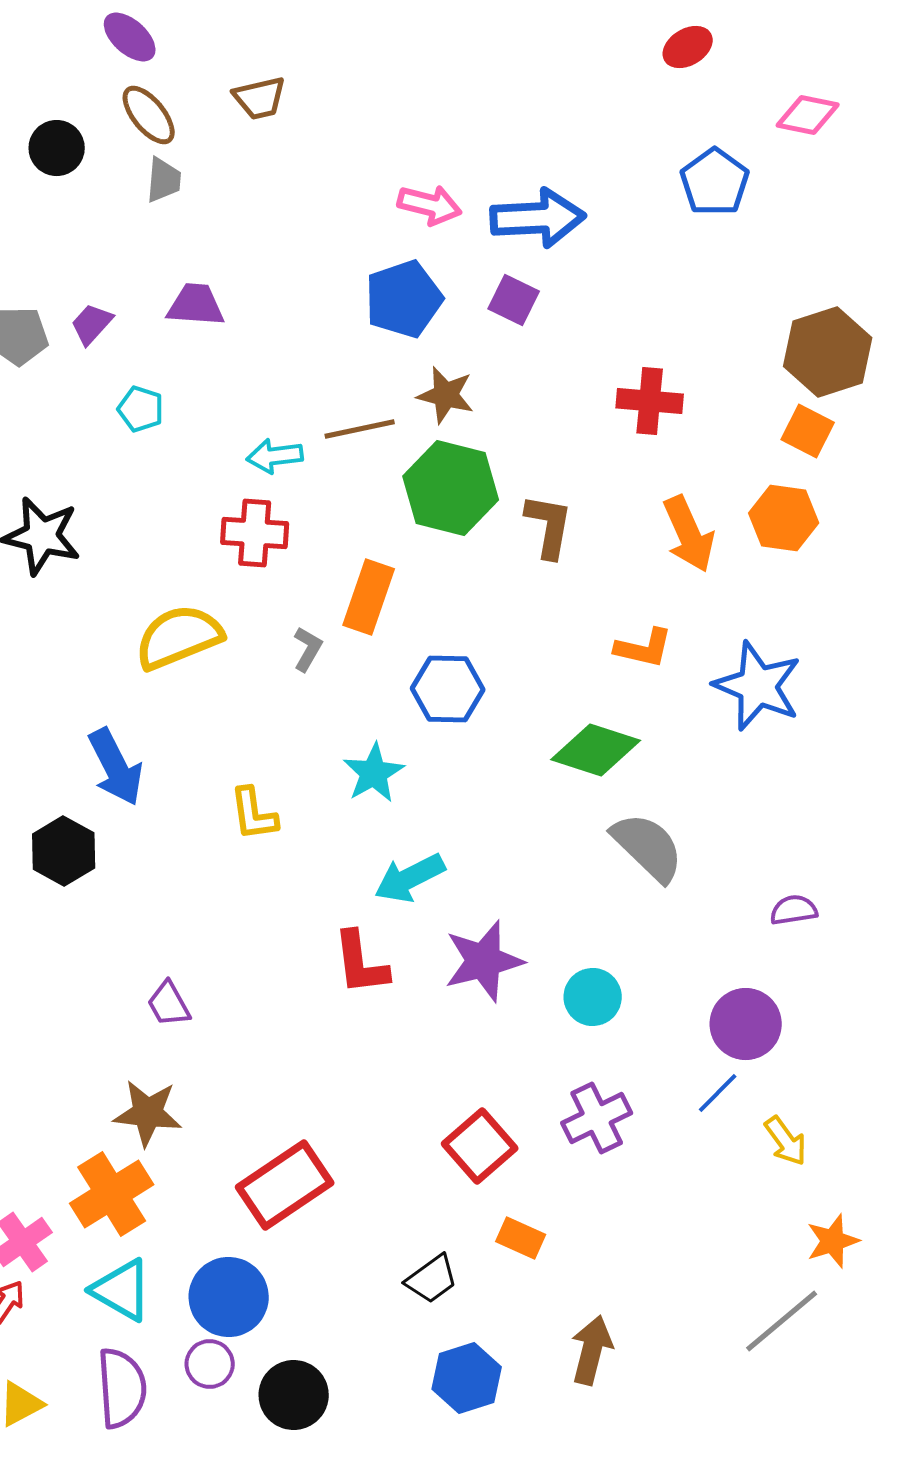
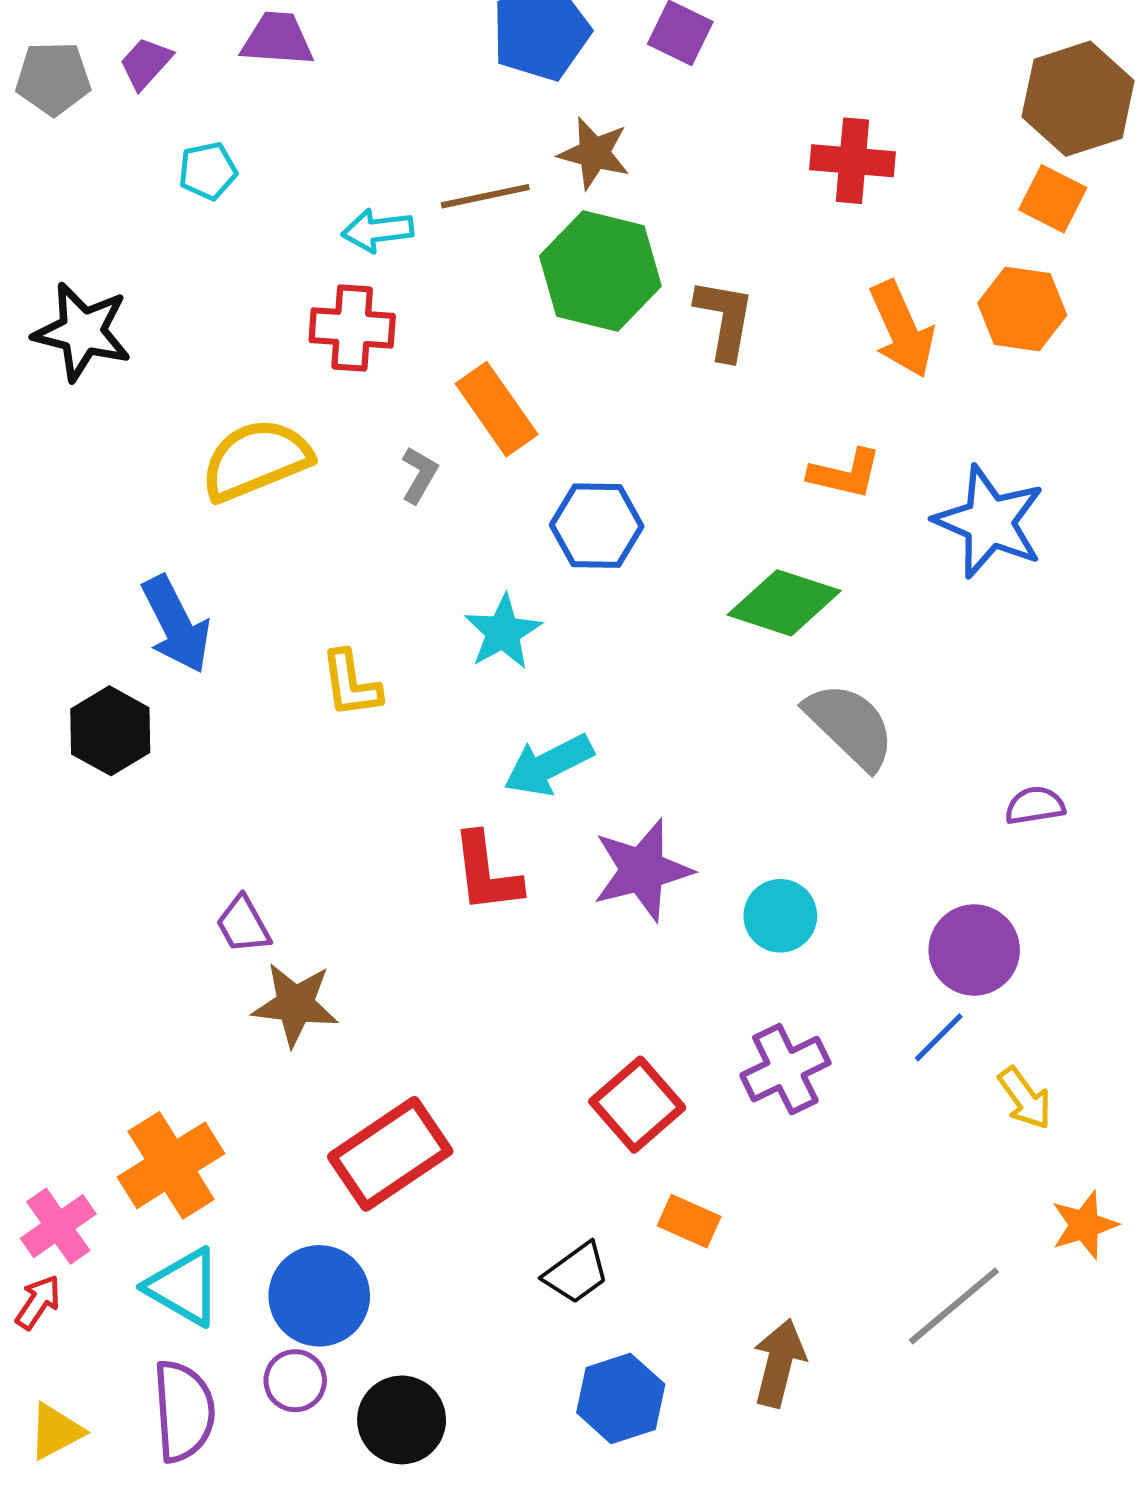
cyan pentagon: (141, 409) -> (208, 171), turned -30
orange rectangle: (369, 597) -> (497, 409), turned -54
brown star: (148, 1113) -> (295, 1004), moved
gray line: (782, 1321) -> (954, 1306), moved

